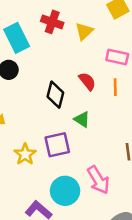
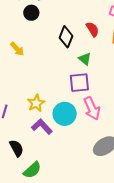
purple square: (57, 145) -> (79, 83), moved
yellow star: (25, 154) -> (36, 103), moved

